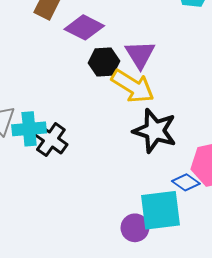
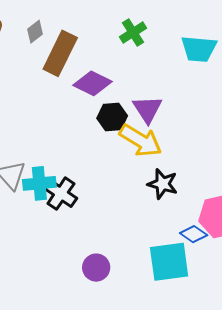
black star: (155, 131) -> (163, 184), size x0.7
purple circle: (135, 228) -> (96, 268), moved

